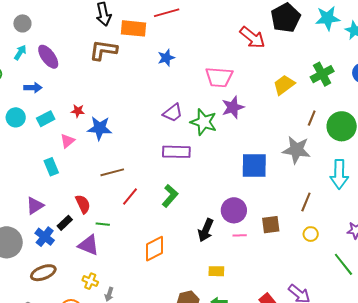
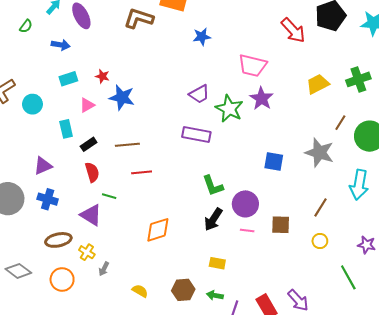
purple star: (233, 107) -> (262, 98), turned -30
cyan circle: (16, 117) -> (32, 104), moved
blue square: (254, 166) -> (274, 162), size x0.7
red line: (130, 196) -> (142, 172), turned 36
green L-shape: (170, 196) -> (213, 186), moved, turned 110
black rectangle: (65, 223) -> (89, 144), moved
blue cross: (45, 237) -> (48, 199), turned -30
brown ellipse: (43, 273) -> (58, 240), moved

